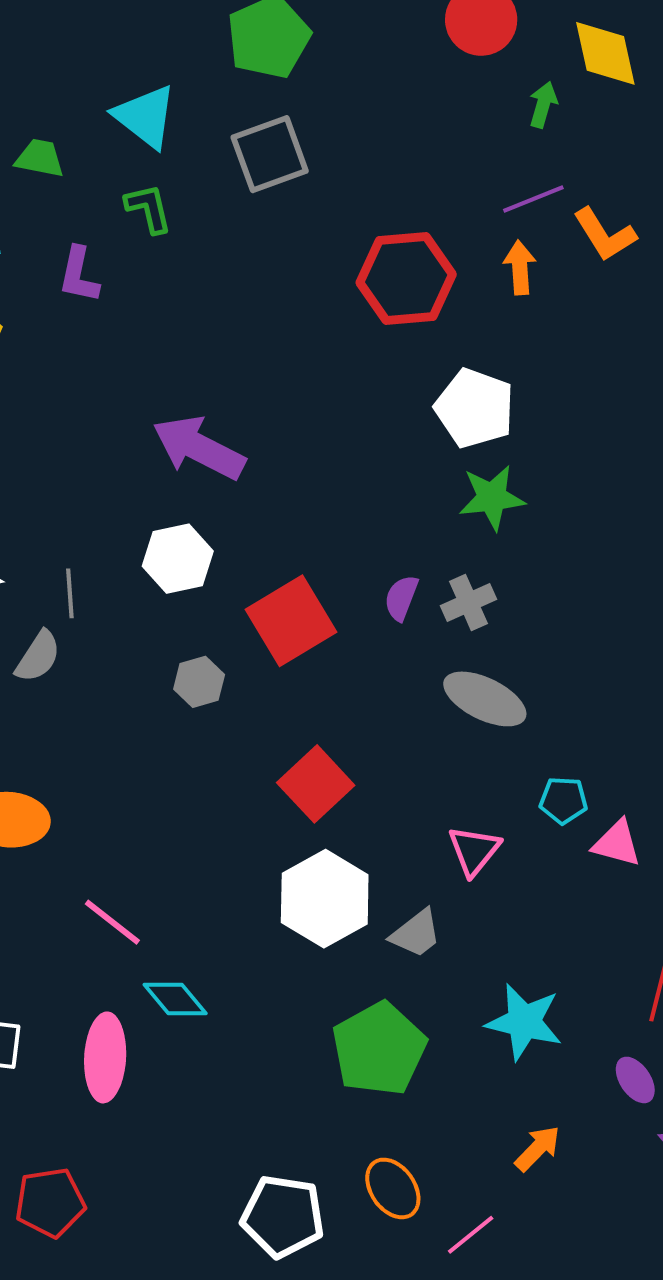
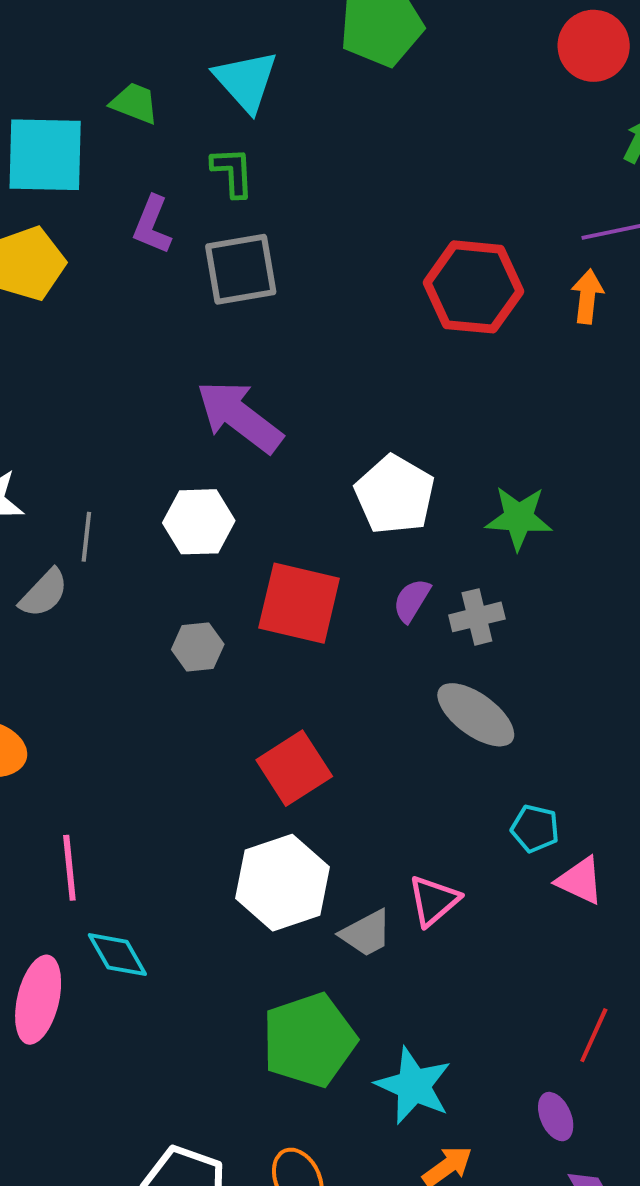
gray square: (270, 154) -> (241, 269), moved
white pentagon: (475, 408) -> (395, 495), moved
red square: (291, 621) -> (299, 603), turned 34
pink triangle: (474, 850) -> (434, 901), moved
pink line: (112, 922) -> (69, 868), turned 36
cyan star: (524, 1022) -> (414, 1086), moved

